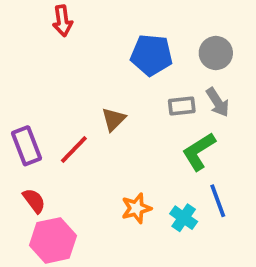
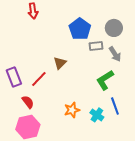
blue pentagon: (151, 55) -> (80, 29), turned 30
gray rectangle: (182, 106) -> (96, 46), moved
red semicircle: (34, 201) -> (28, 102), moved

